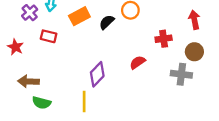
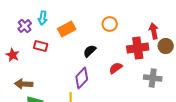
red arrow: (194, 20) -> (154, 31), moved
black semicircle: (107, 22) -> (90, 51), moved
red cross: (164, 39) -> (138, 48), size x1.5
brown circle: (194, 52) -> (166, 46), moved

